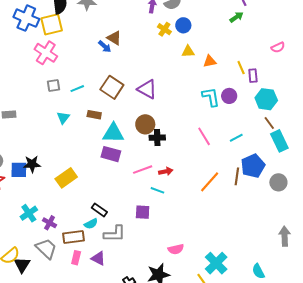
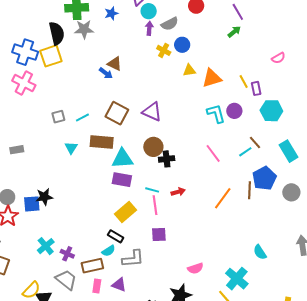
pink cross: (46, 53) -> (24, 83), moved
orange triangle: (210, 61) -> (212, 78), size x1.5
brown rectangle: (94, 115) -> (102, 142), size x1.6
brown line: (269, 123) -> (255, 143), moved
pink line: (143, 170) -> (155, 205), moved, turned -72
yellow rectangle: (66, 178) -> (125, 212), moved
cyan line: (157, 190) -> (152, 190), moved
cyan semicircle: (258, 271) -> (260, 252), moved

